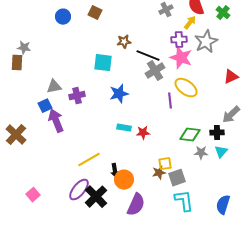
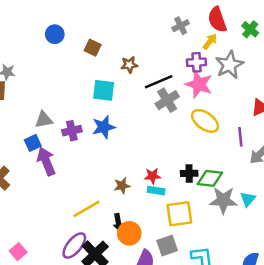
brown square: (95, 13) -> (93, 48), moved
black line: (148, 56) -> (159, 82), turned -45
blue star: (119, 94) -> (104, 127), moved
purple line: (170, 101) -> (240, 137), moved
cyan rectangle: (124, 128) -> (156, 191), moved
black cross: (217, 133) -> (189, 173), moved
gray star: (201, 153) -> (223, 200), size x1.6
yellow square: (165, 164) -> (179, 214), size x1.6
brown star: (159, 173) -> (122, 186), moved
gray square: (177, 178) -> (167, 246), moved

